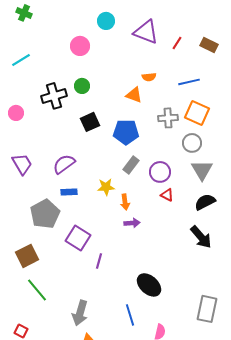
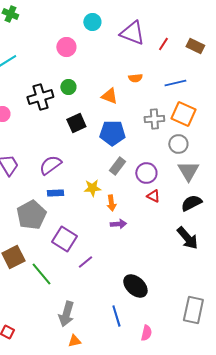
orange triangle: (134, 95) -> (109, 96), moved
purple line: (99, 261) -> (85, 262), turned 35
green line: (37, 290) -> (41, 274), moved

